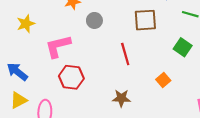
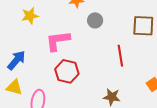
blue arrow: (17, 72) -> (16, 60), turned 85
yellow triangle: (19, 100) -> (14, 87), turned 36

